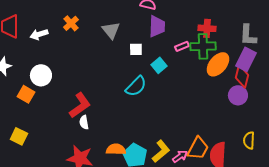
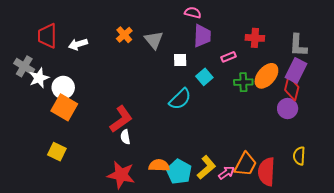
orange cross: (71, 23) -> (124, 35), moved
green cross: (203, 46) -> (243, 82), moved, size x0.7
white circle: (41, 75) -> (63, 87), moved
orange square: (26, 94) -> (64, 107), size x1.4

